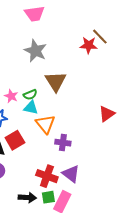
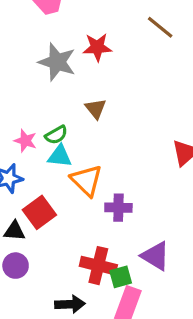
red star: (89, 45) -> (97, 47), moved
brown triangle: (56, 81) -> (96, 109), size x0.6
purple triangle: (71, 174) -> (155, 256), moved
green square: (48, 197) -> (121, 277), moved

